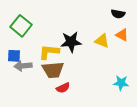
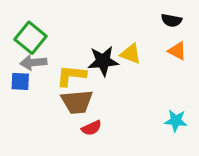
yellow triangle: (102, 41) -> (131, 54), moved
gray arrow: (23, 66) -> (33, 63), moved

